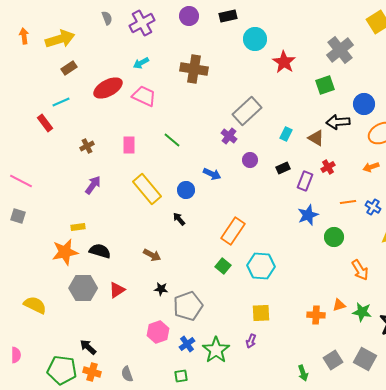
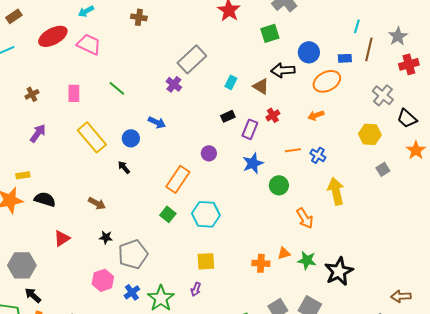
brown cross: (194, 69) -> (139, 17), size x0.6
purple circle: (250, 160) -> (209, 153), moved
gray hexagon: (83, 288) -> (22, 265), moved

